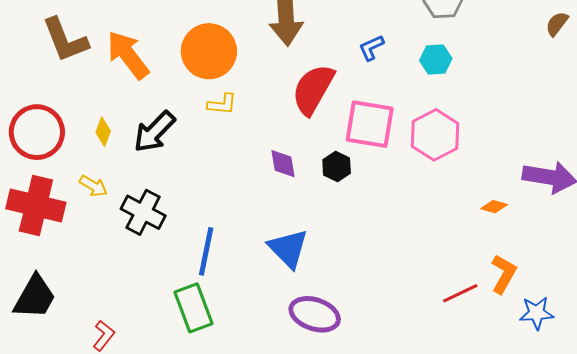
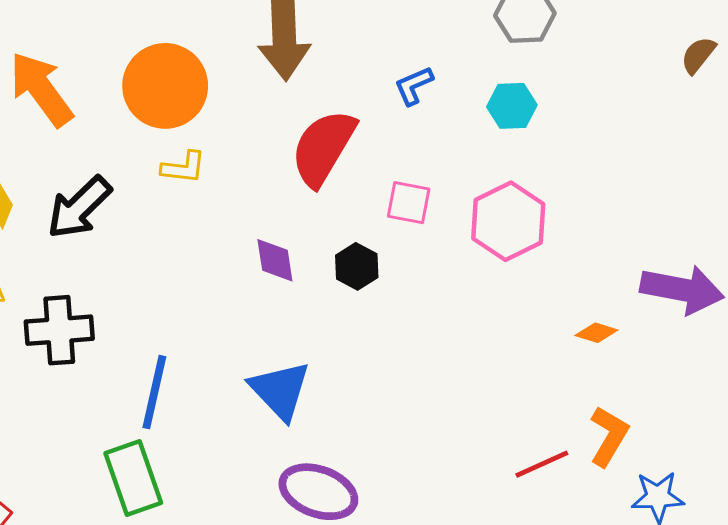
pink square: (370, 124) -> (409, 203), size x0.6
black cross: (143, 212) -> (59, 330), turned -33

